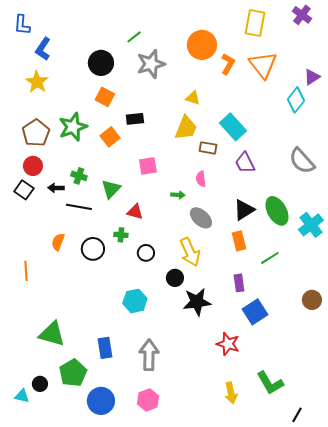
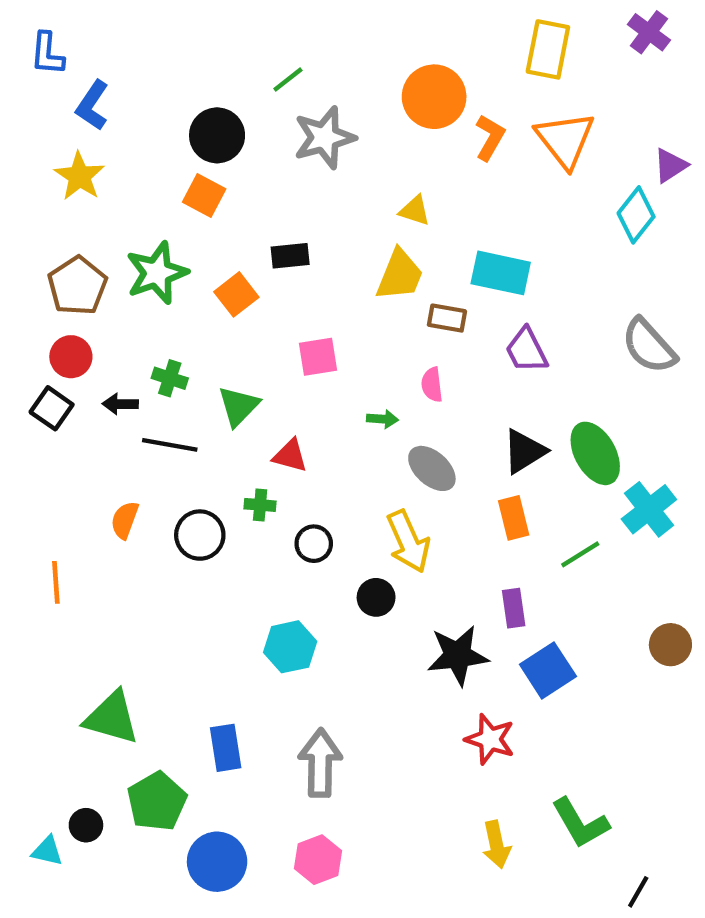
orange square: (105, 97) -> (204, 196), moved
cyan rectangle: (233, 127) -> (501, 273), turned -36
cyan cross: (311, 225) -> (649, 509), moved
black star: (197, 302) -> (458, 655), moved

